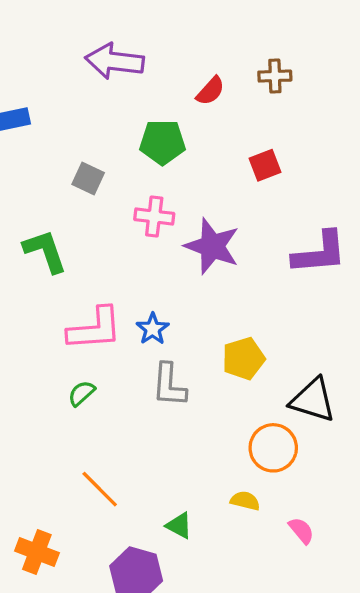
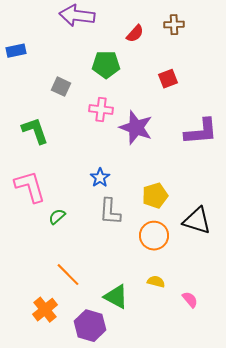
pink L-shape: (95, 329) -> (30, 187), moved, turned -102
orange circle: (273, 448) -> (154, 236), moved
green triangle: (179, 526) -> (116, 297), size x1.5
orange cross: (37, 552) -> (45, 310), moved, turned 30

